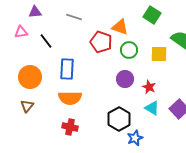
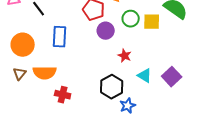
green circle: (129, 50) -> (131, 19), moved
purple circle: (125, 79) -> (106, 31), moved
red star: (149, 87) -> (125, 56), moved
orange semicircle: (70, 98) -> (45, 73), moved

